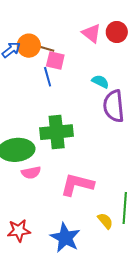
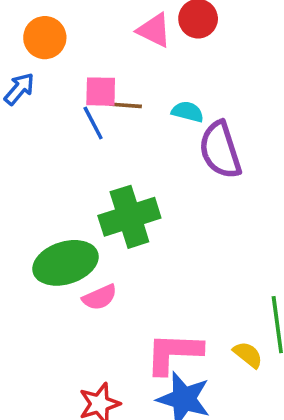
orange circle: (29, 46) -> (45, 38), moved
brown line: (46, 48) -> (126, 105), moved
pink L-shape: (77, 185) -> (174, 353), moved

